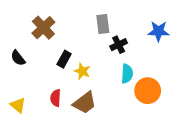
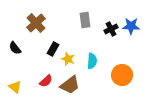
black cross: (119, 45) -> (111, 29), moved
cyan semicircle: (127, 74) -> (92, 61), moved
red semicircle: (56, 98) -> (46, 81), turned -136

